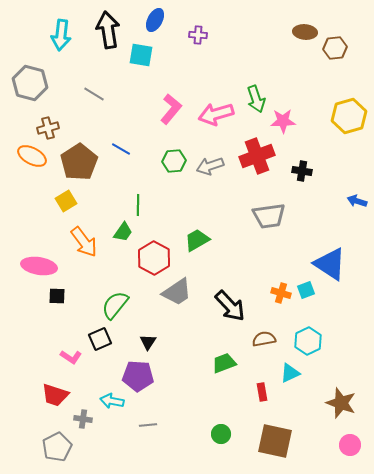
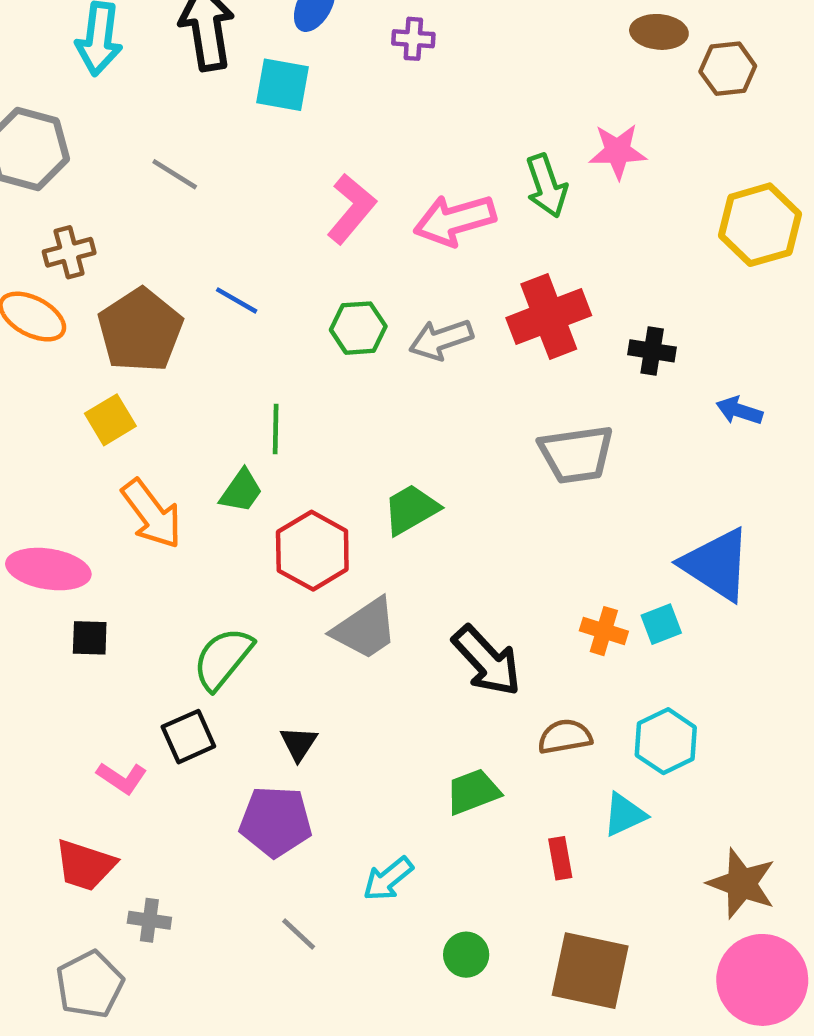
pink star: (283, 121) -> (618, 151), moved
blue arrow: (357, 201) -> (739, 411), moved
cyan arrow: (112, 401) -> (388, 879), moved, turned -50
gray line: (148, 425) -> (299, 934), turned 48
pink circle: (350, 445) -> (762, 980), size x1.8

